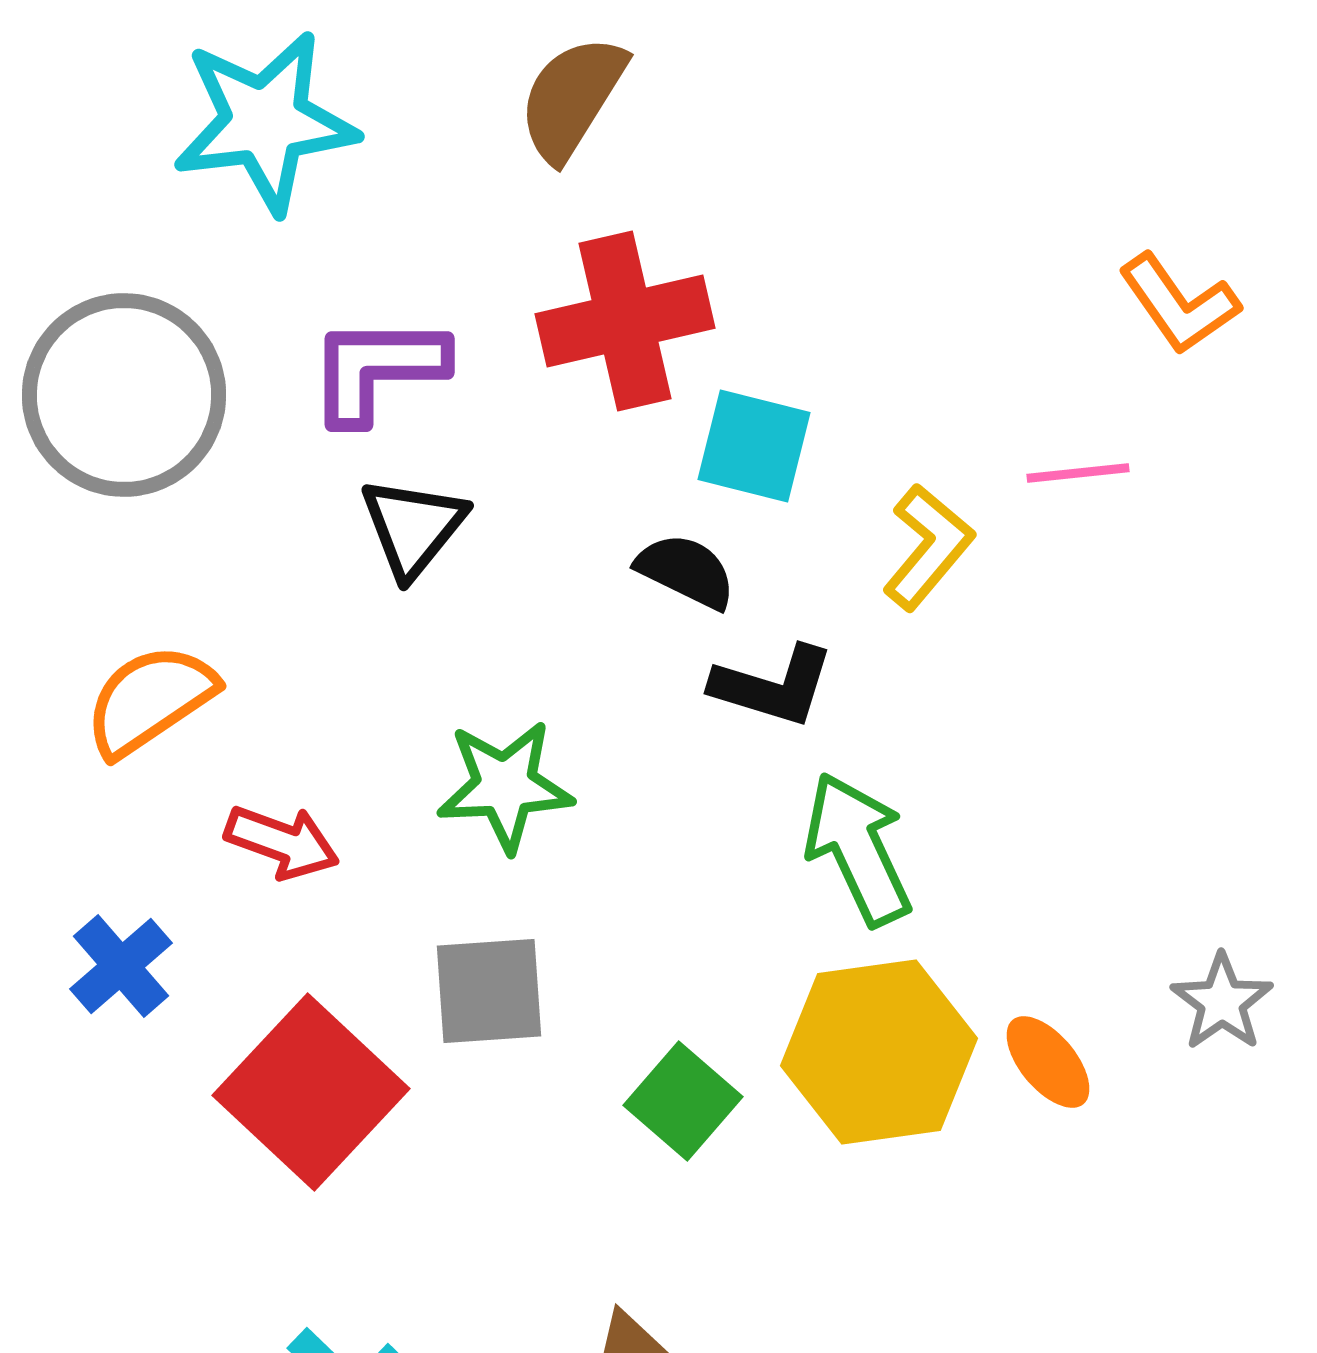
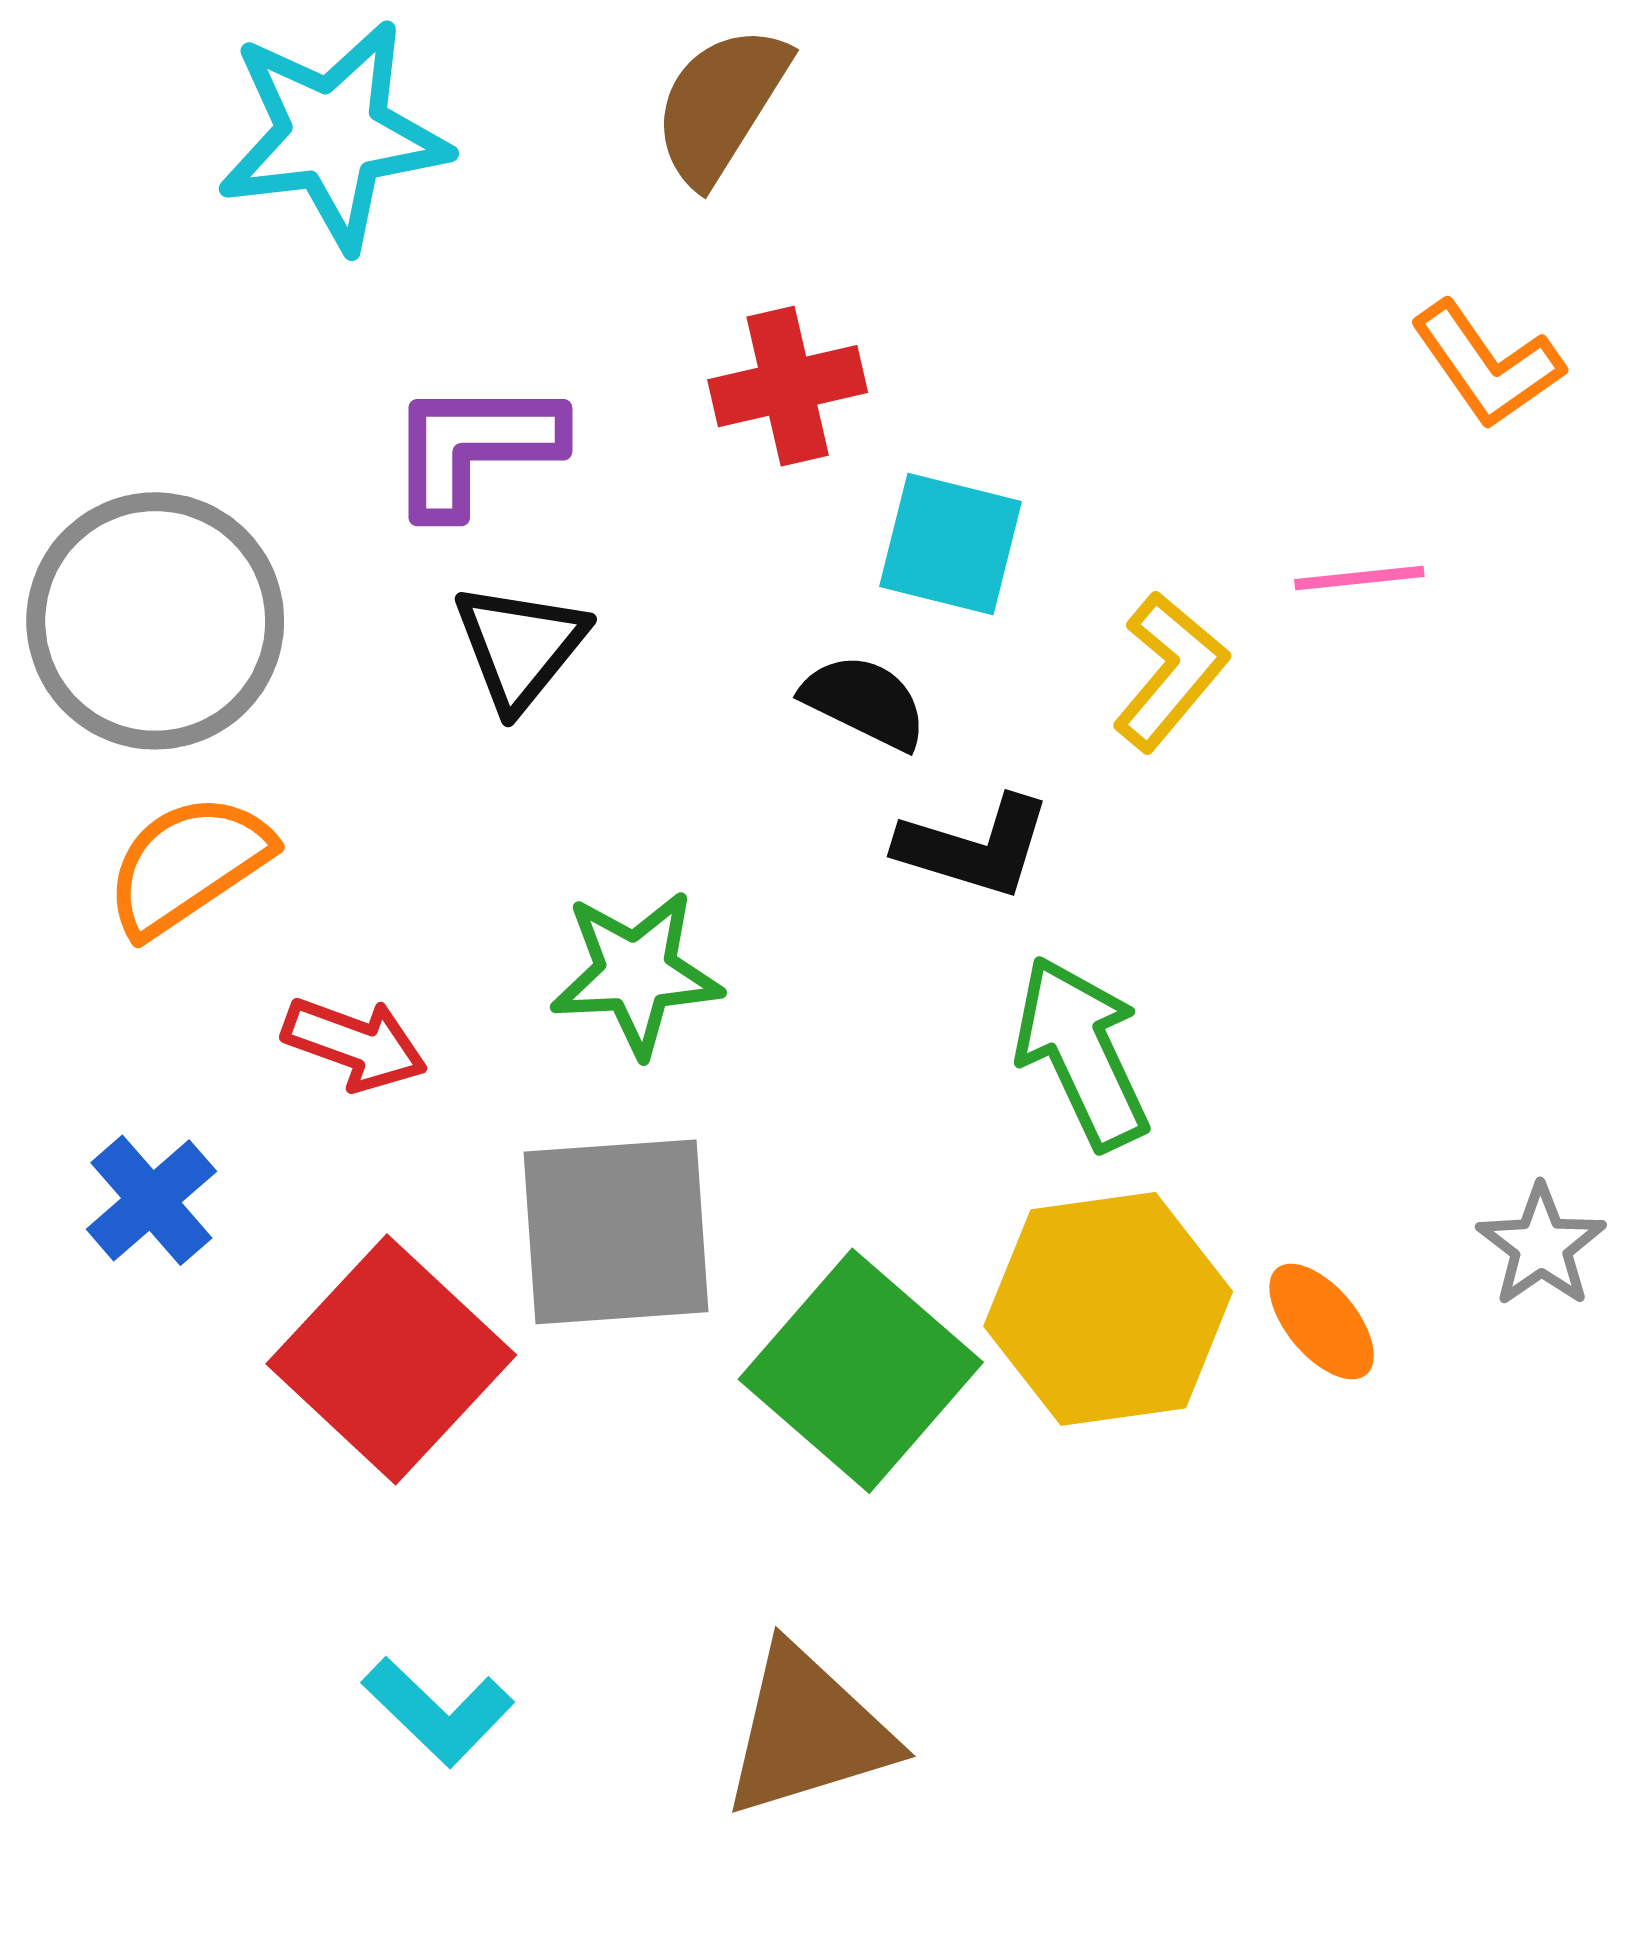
red cross: (625, 321) -> (788, 386), size x0.7
gray circle: (124, 395) -> (155, 621), moved
gray square: (489, 991) -> (616, 1232), size x1.4
green square: (683, 1101) -> (861, 1371), size x1.6

